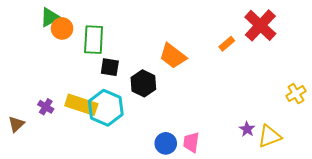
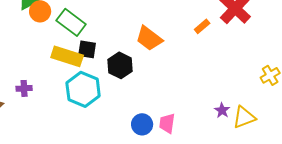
green rectangle: (94, 40) -> (71, 22), turned -56
yellow rectangle: (81, 105) -> (67, 56), moved
purple cross: (46, 107) -> (24, 88), turned -35

